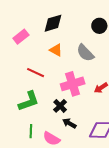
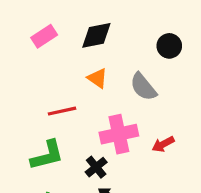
pink rectangle: (21, 37) -> (44, 36), moved
red line: (36, 73) -> (62, 111), turned -42

